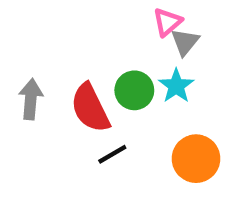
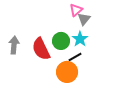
black line: (112, 154) -> (75, 57), moved
orange circle: (196, 159) -> (67, 72), moved

